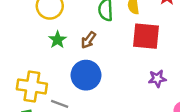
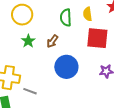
blue circle: (86, 75) -> (66, 67), moved

